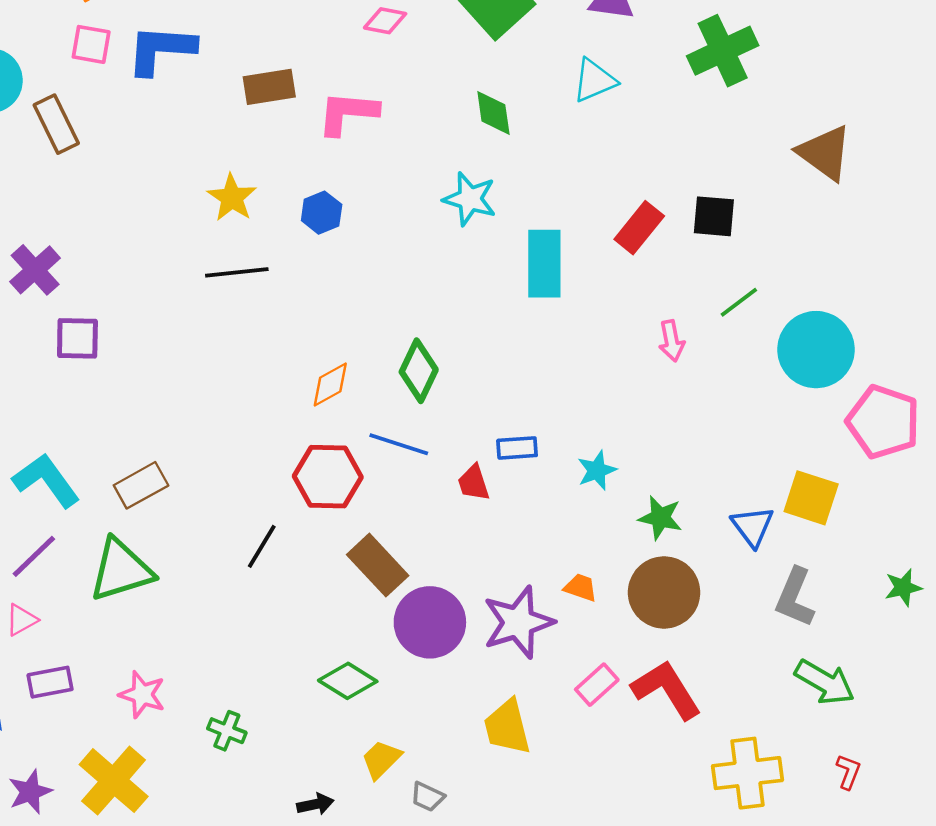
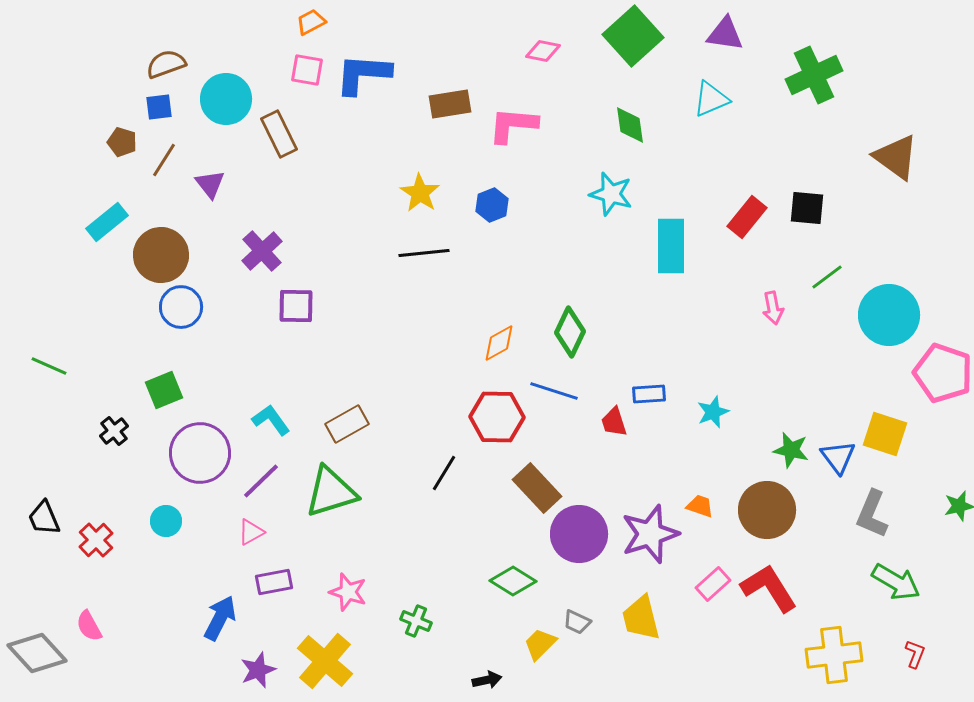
cyan L-shape: (46, 480) -> (271, 420), size x0.7
green star: (660, 518) -> (791, 450), moved
gray trapezoid: (427, 797) -> (577, 622), moved

